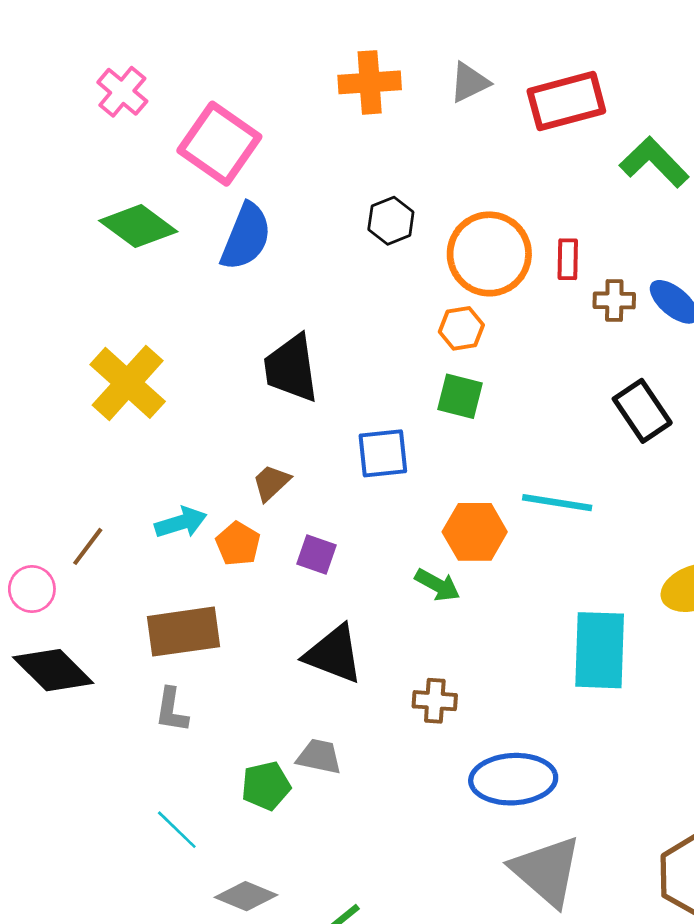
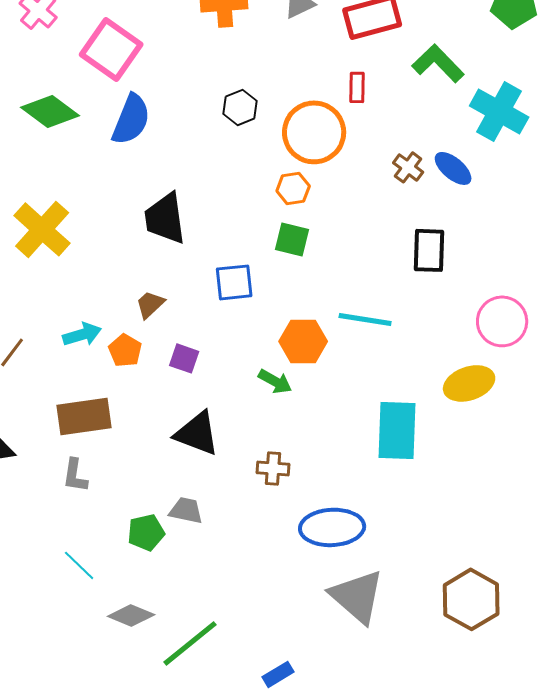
red rectangle: (568, 259) -> (357, 87), moved
brown cross: (614, 300) -> (408, 167), turned 36
black rectangle: (642, 411) -> (429, 250), turned 36

